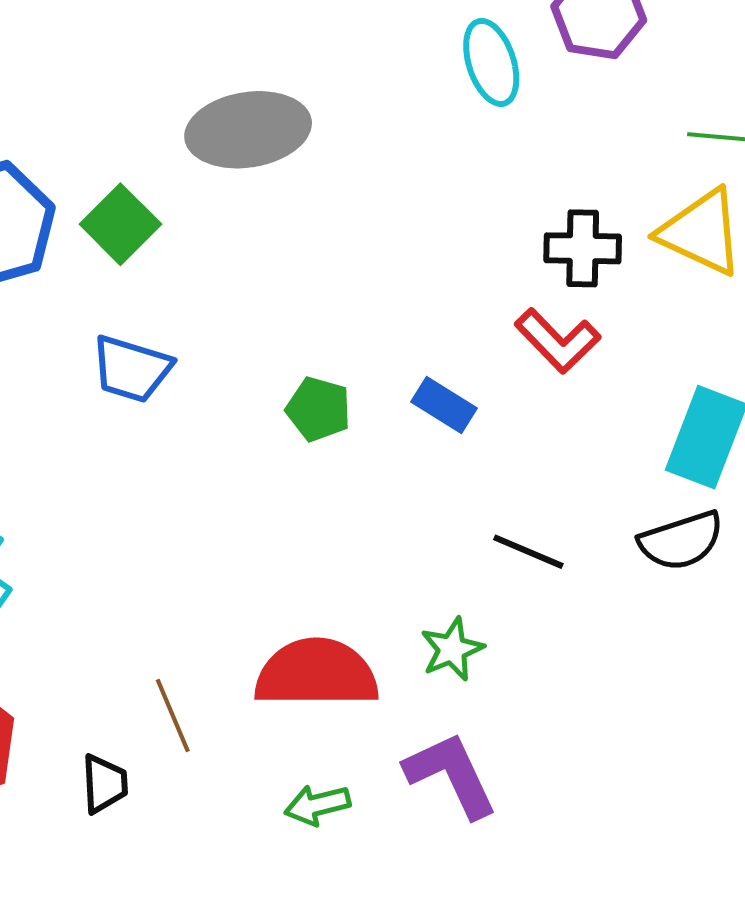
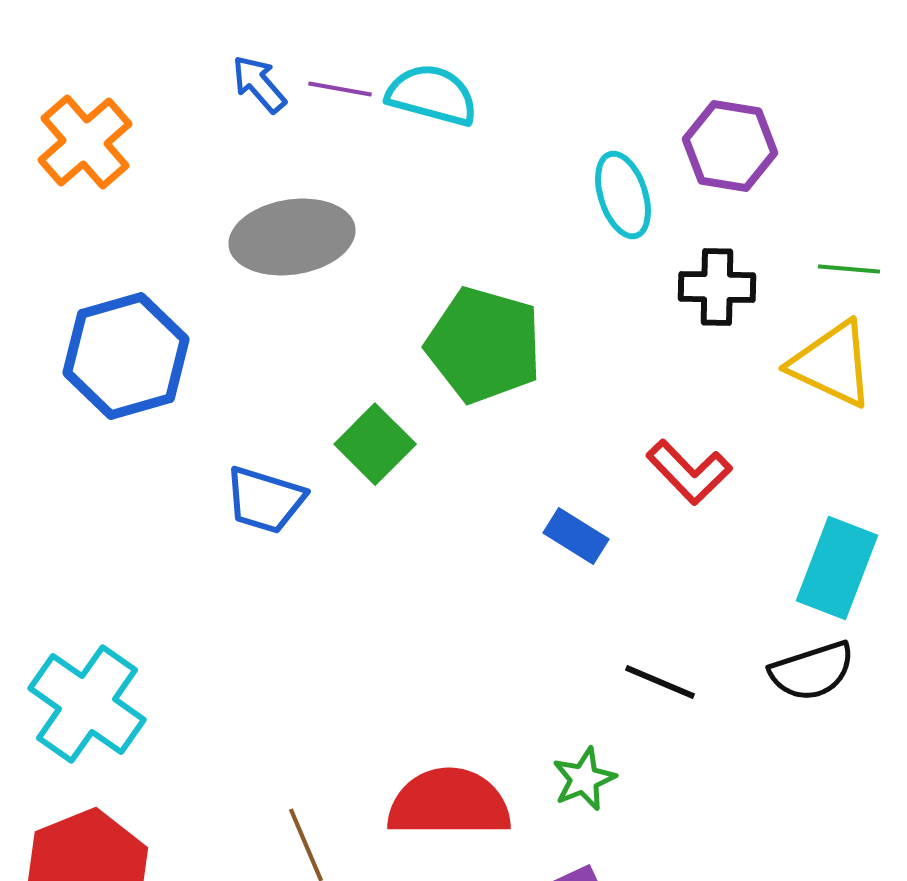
gray ellipse: (248, 130) -> (292, 237), moved
green square: (120, 224) -> (375, 444), moved
black cross: (583, 248) -> (717, 287), moved
green pentagon: (318, 409) -> (484, 345), moved, size x1.8

